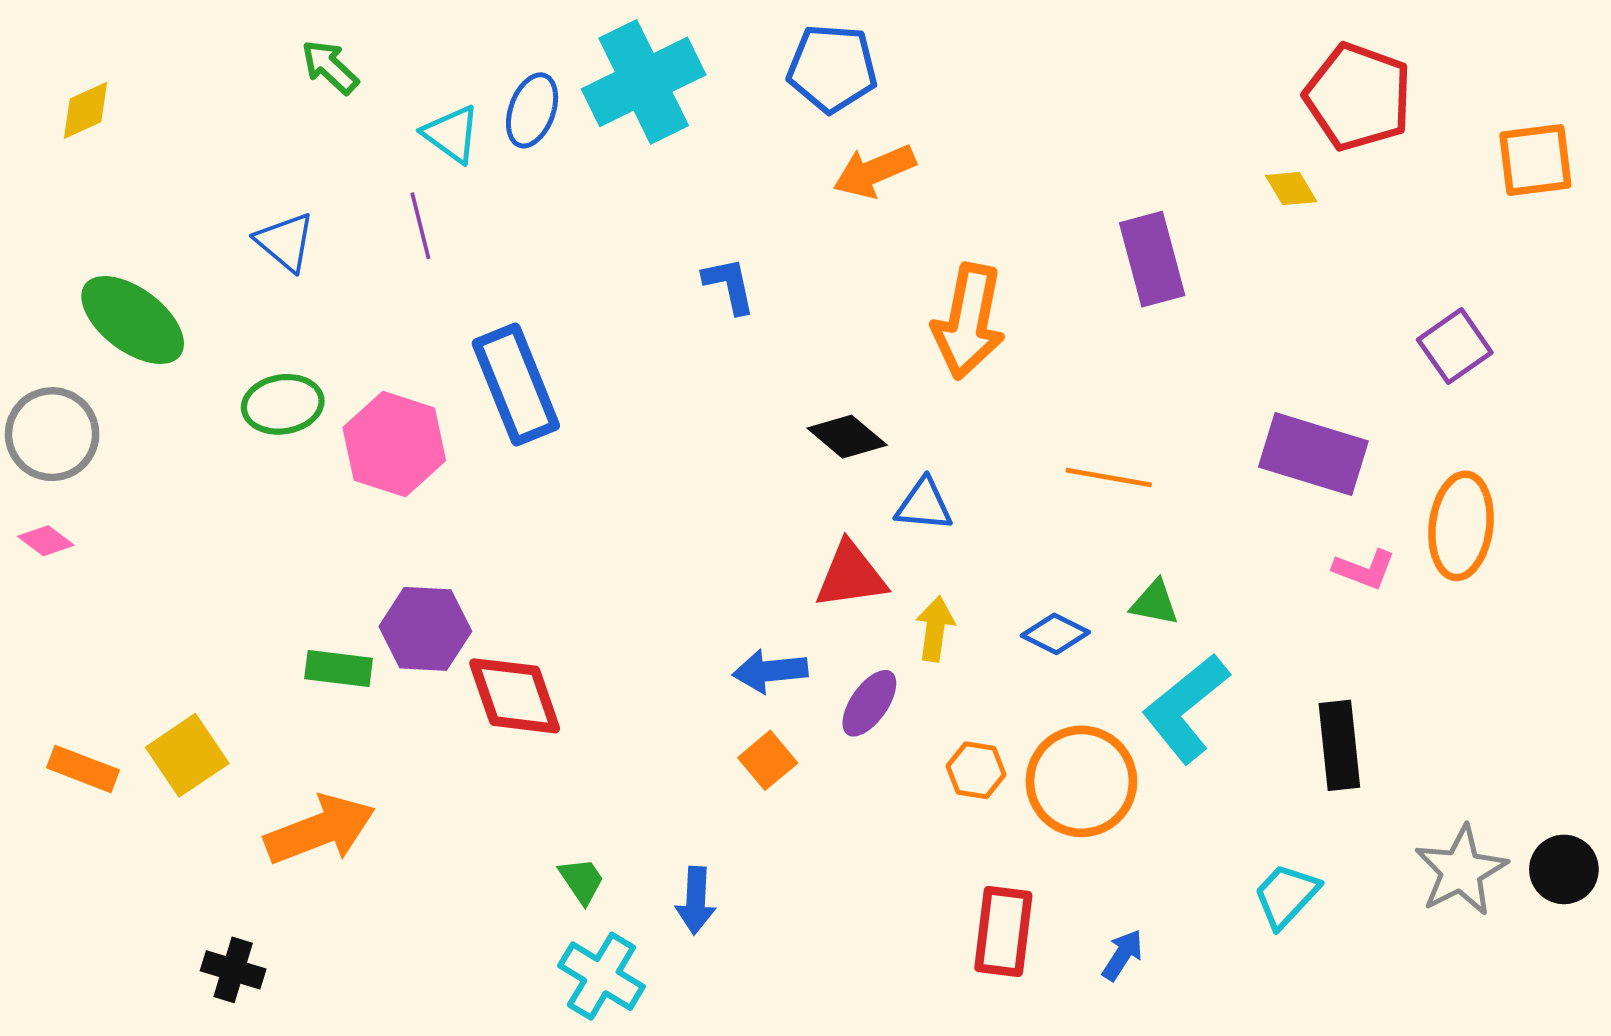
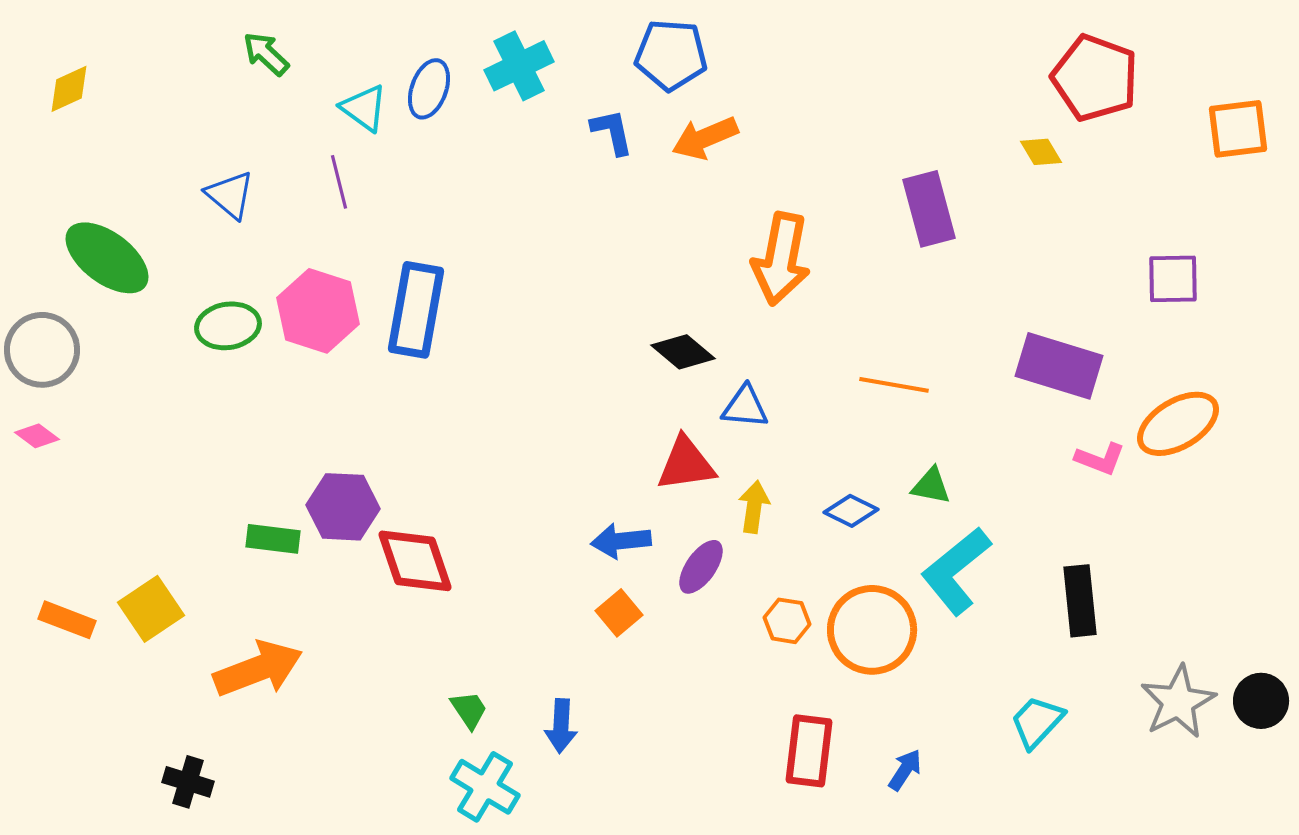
cyan cross: (644, 82) -> (519, 66), size x0.7
blue L-shape: (729, 285) -> (612, 132), moved
purple square: (1455, 346) -> (1173, 279), turned 34
blue rectangle: (516, 384) -> (416, 310), turned 32
pink hexagon: (394, 444) -> (318, 311), moved
orange ellipse: (1461, 526) -> (1178, 424), turned 52

